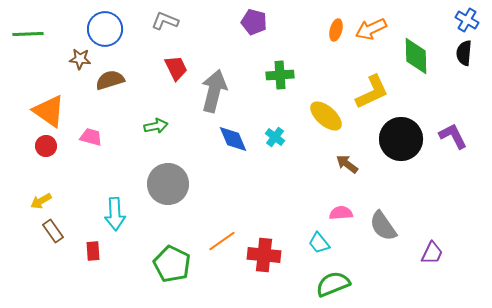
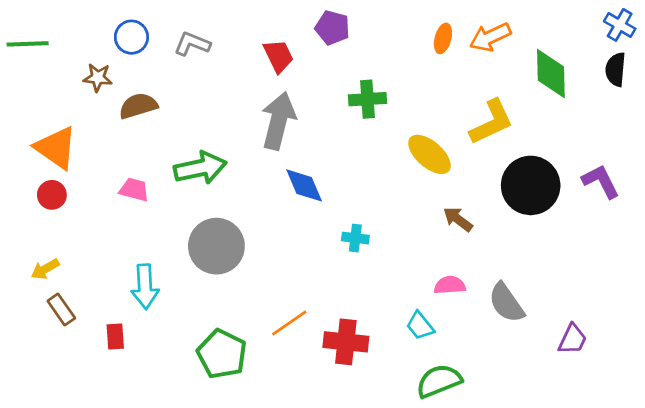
gray L-shape: (165, 21) -> (192, 44), moved
blue circle: (105, 29) -> (131, 37), size x0.7
red trapezoid: (176, 68) -> (278, 56), moved
green arrow: (156, 126) -> (200, 168), size x1.6
pink trapezoid: (91, 137) -> (134, 189), moved
cyan cross: (275, 137) -> (355, 238), moved, turned -30

